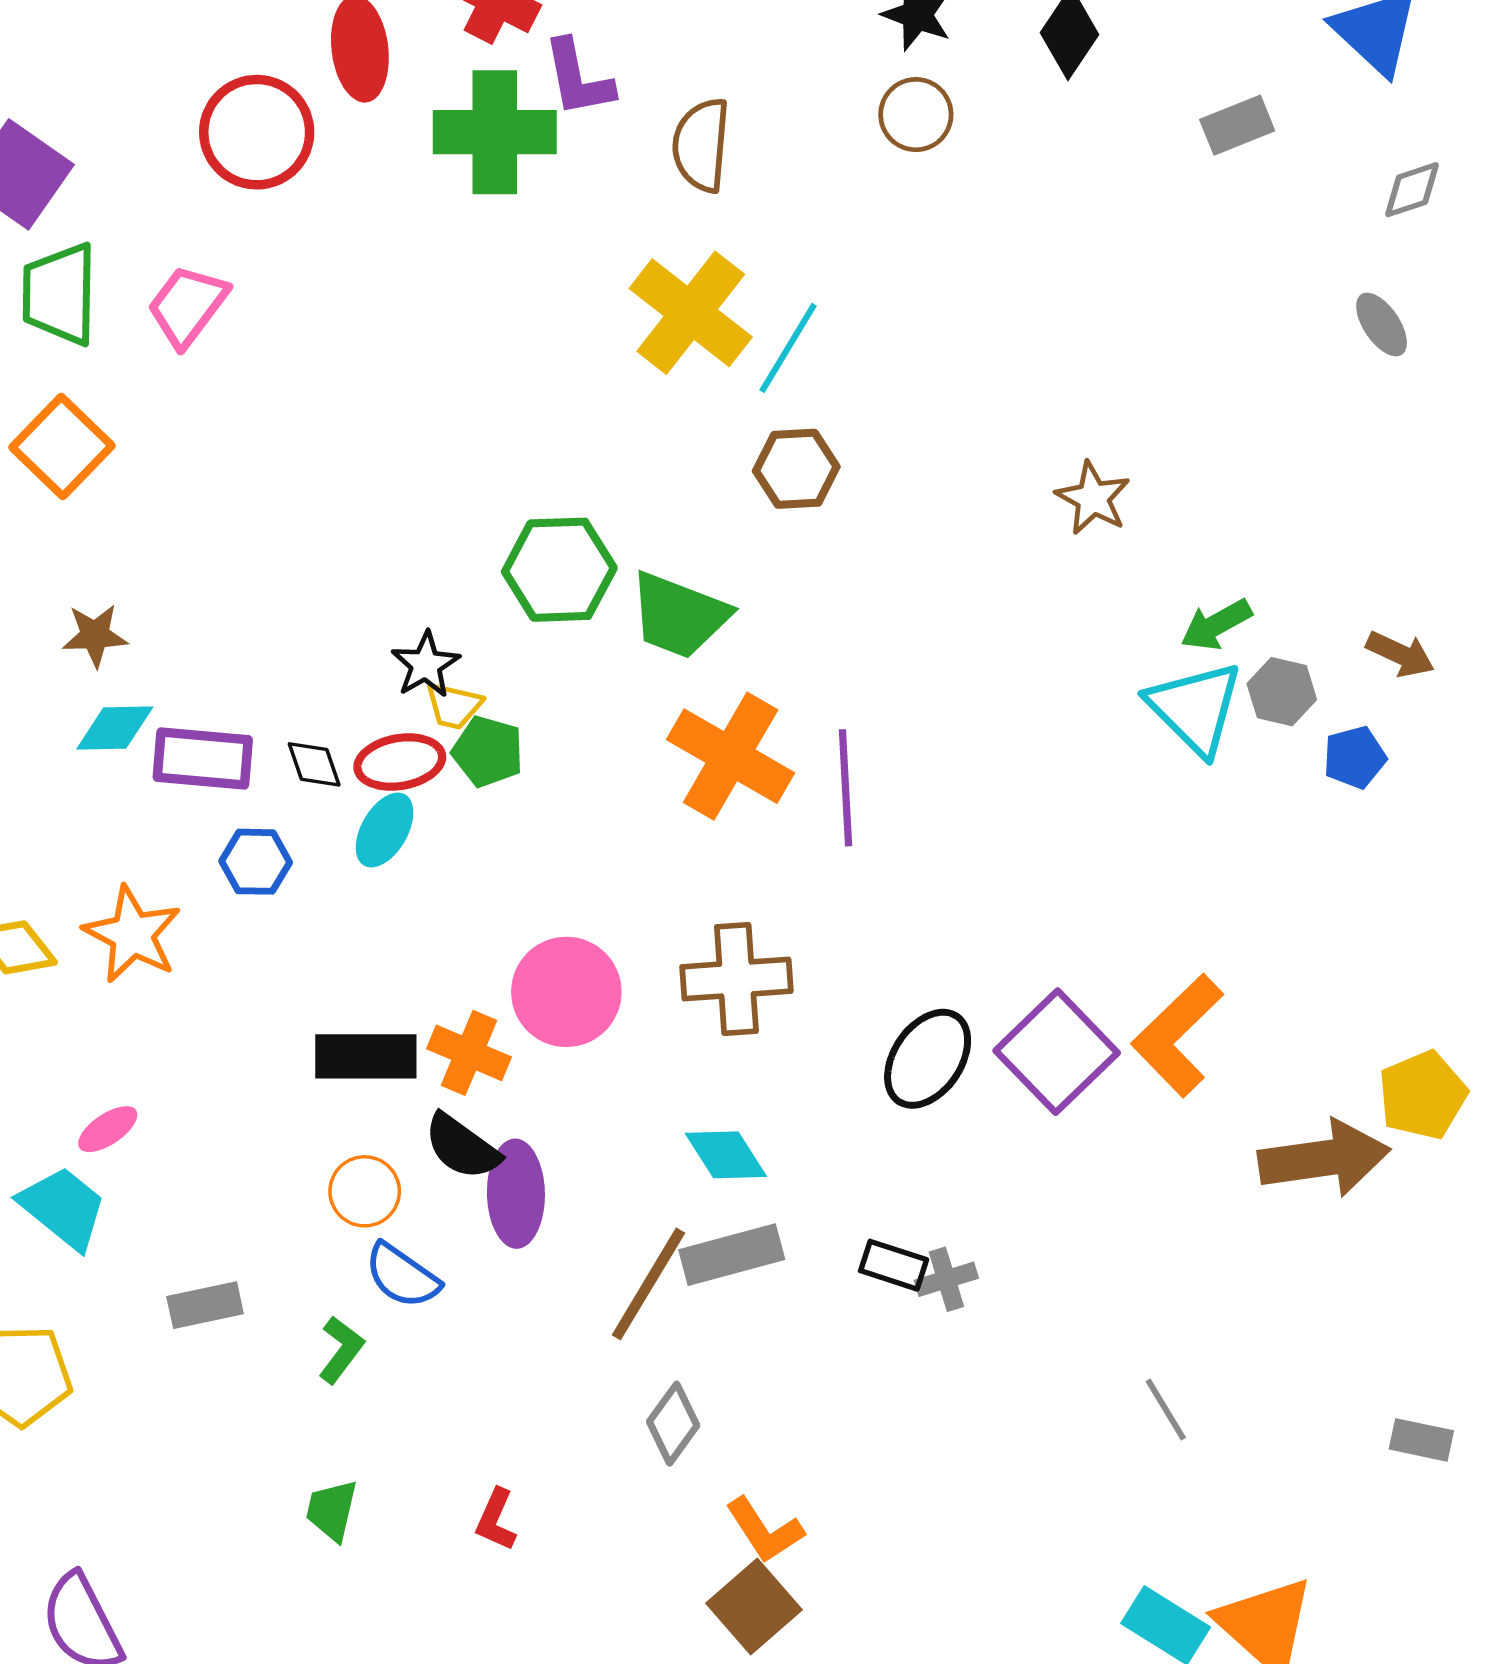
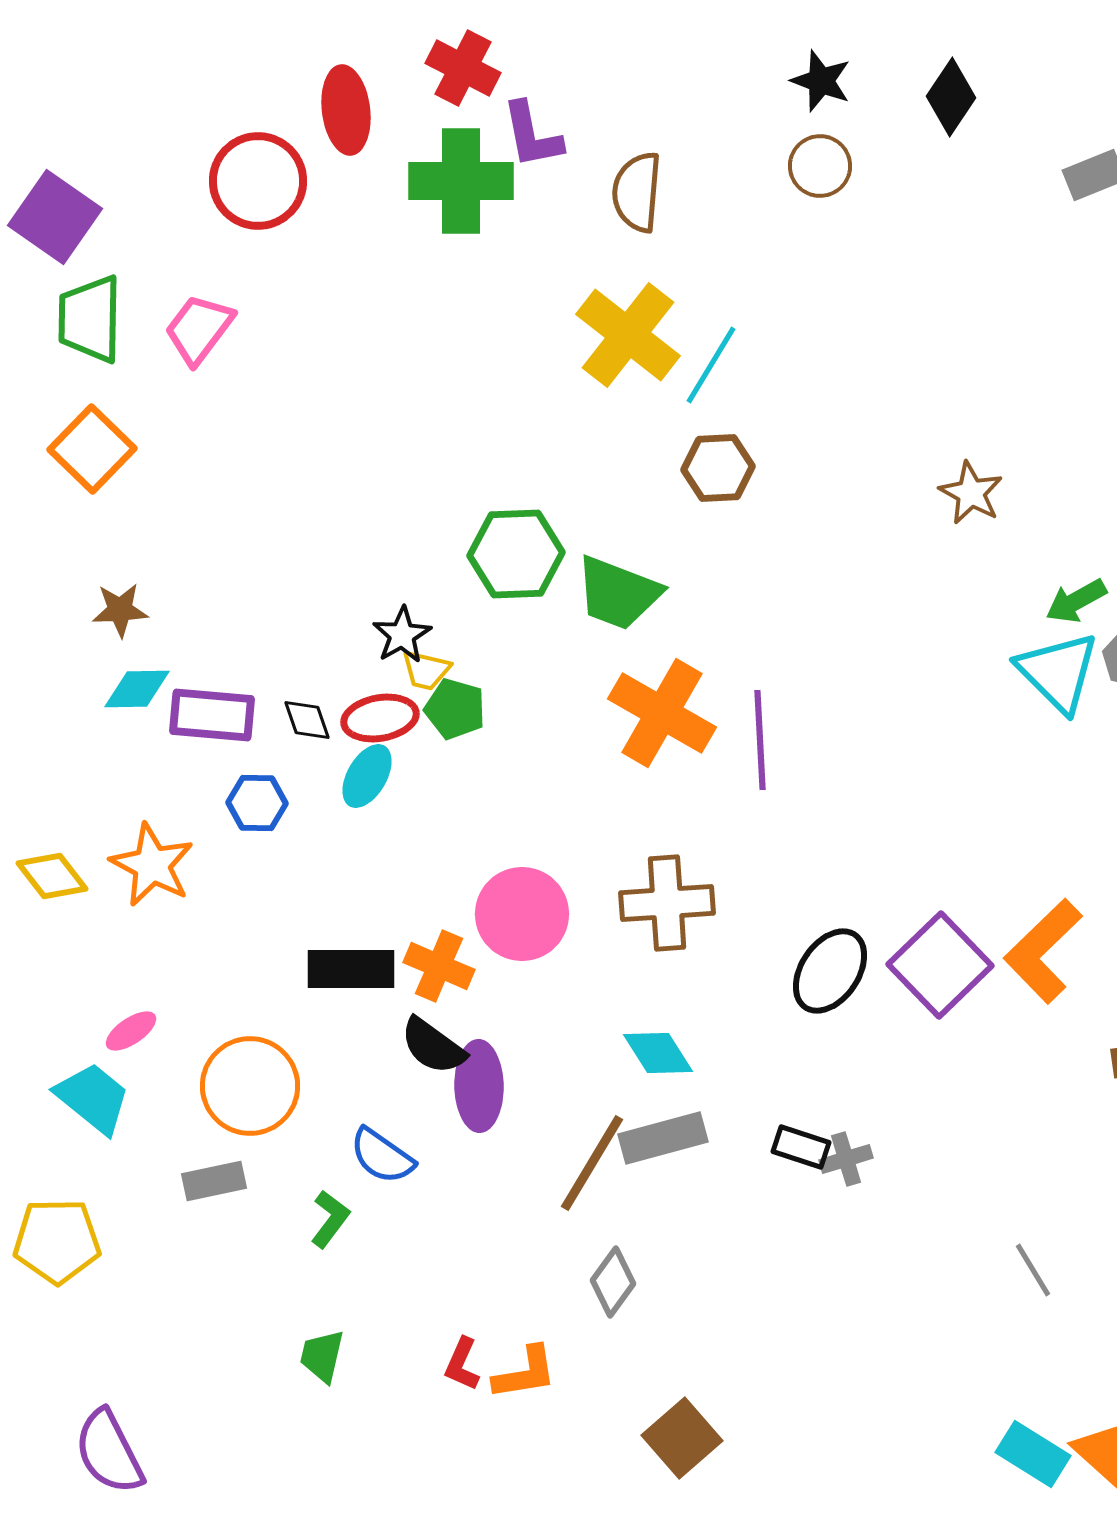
orange circle: (365, 1191) -> (250, 1086), moved, size x1.6
orange L-shape: (765, 1530) -> (525, 1373), moved, turned -66

